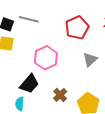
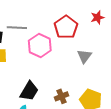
pink hexagon: (46, 58) -> (40, 45), moved
brown cross: (60, 95) -> (62, 96), turned 32

